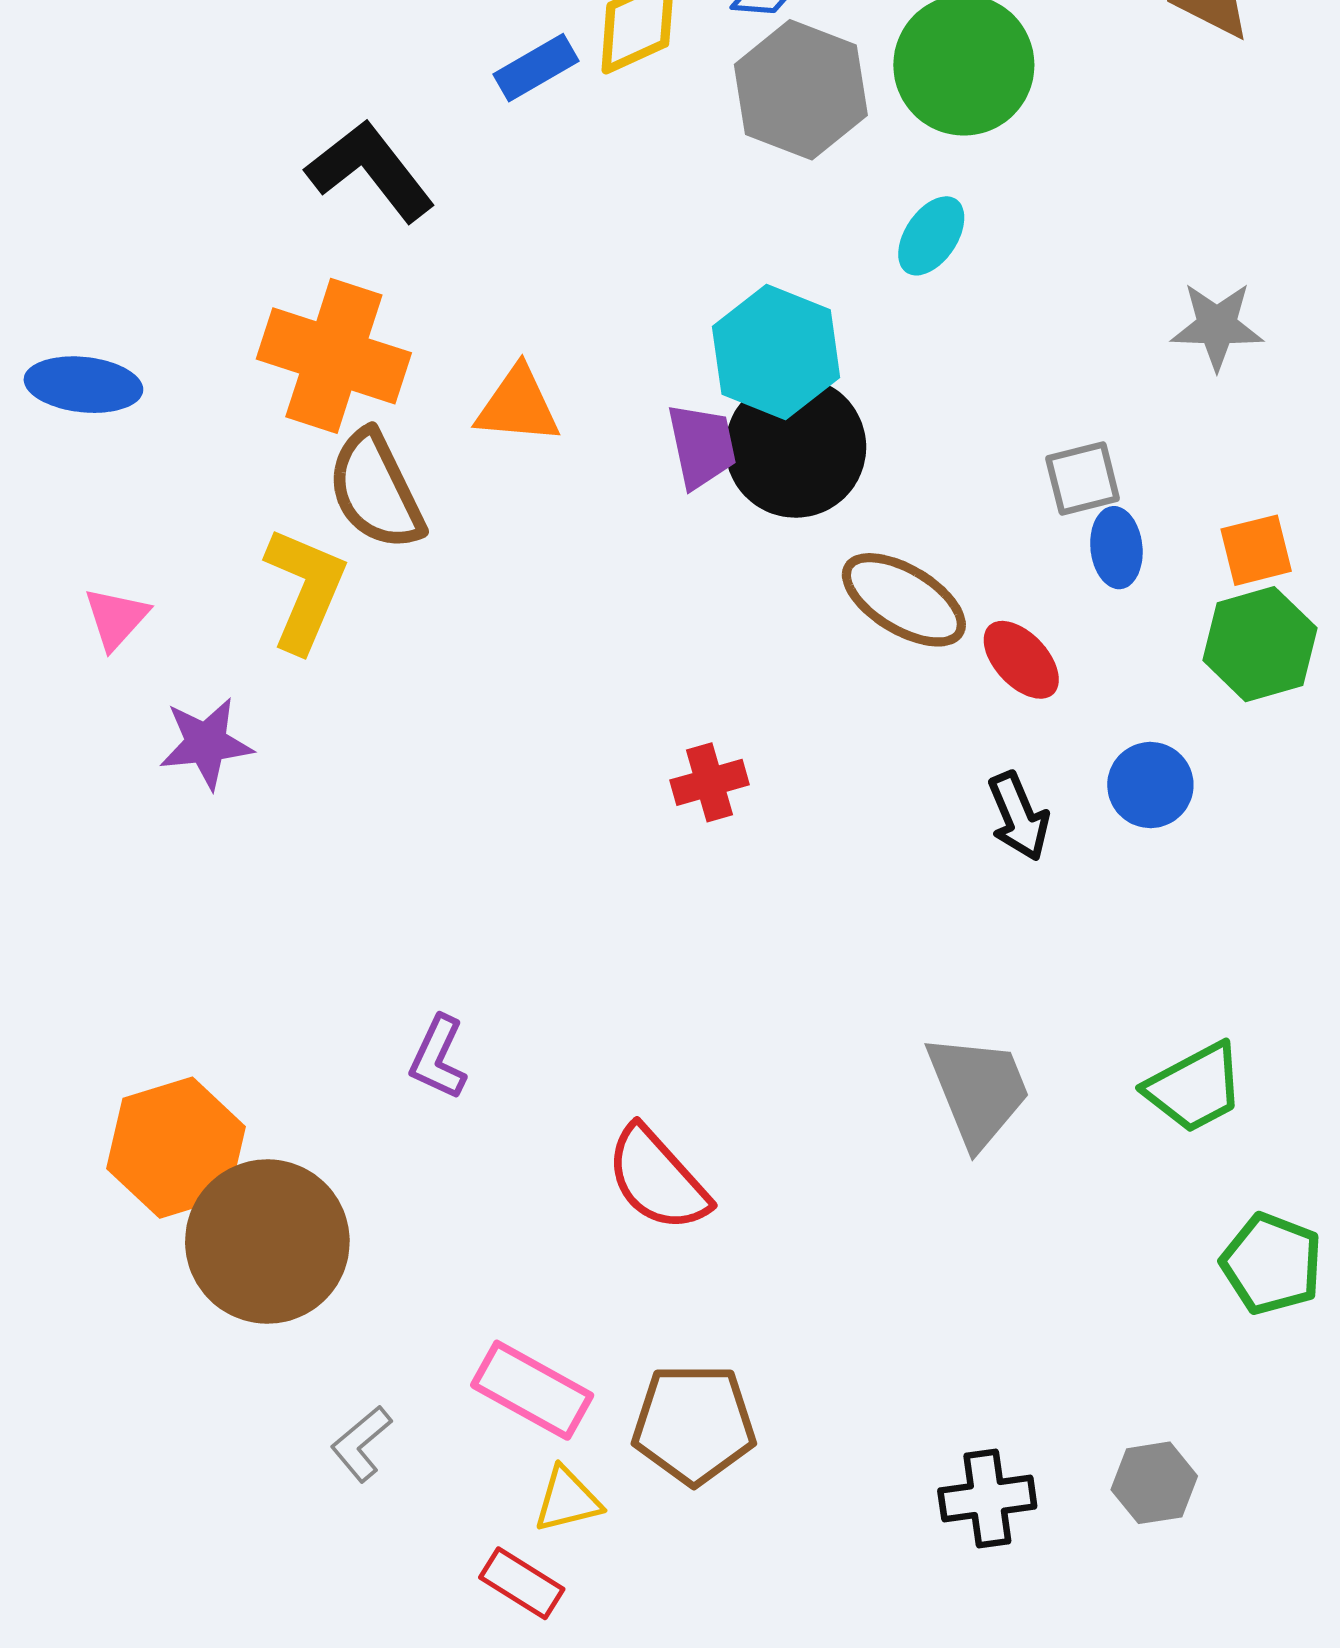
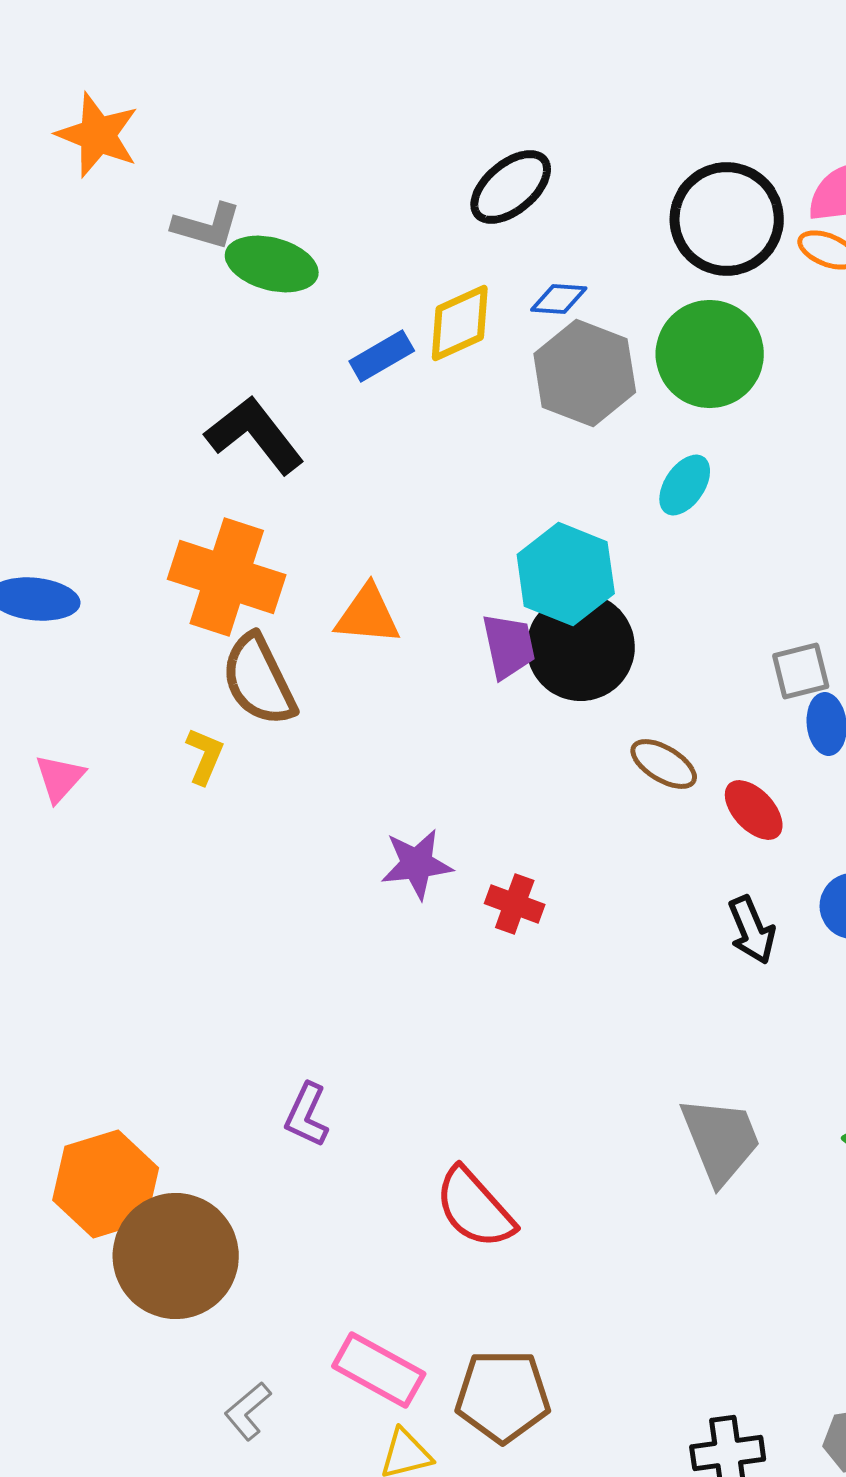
yellow L-shape: (305, 589) -> (205, 756), size x0.6
brown ellipse: (904, 600) -> (664, 764), size x0.7
purple star: (206, 743) -> (417, 864), moved
red cross: (710, 782) -> (515, 904), turned 36

